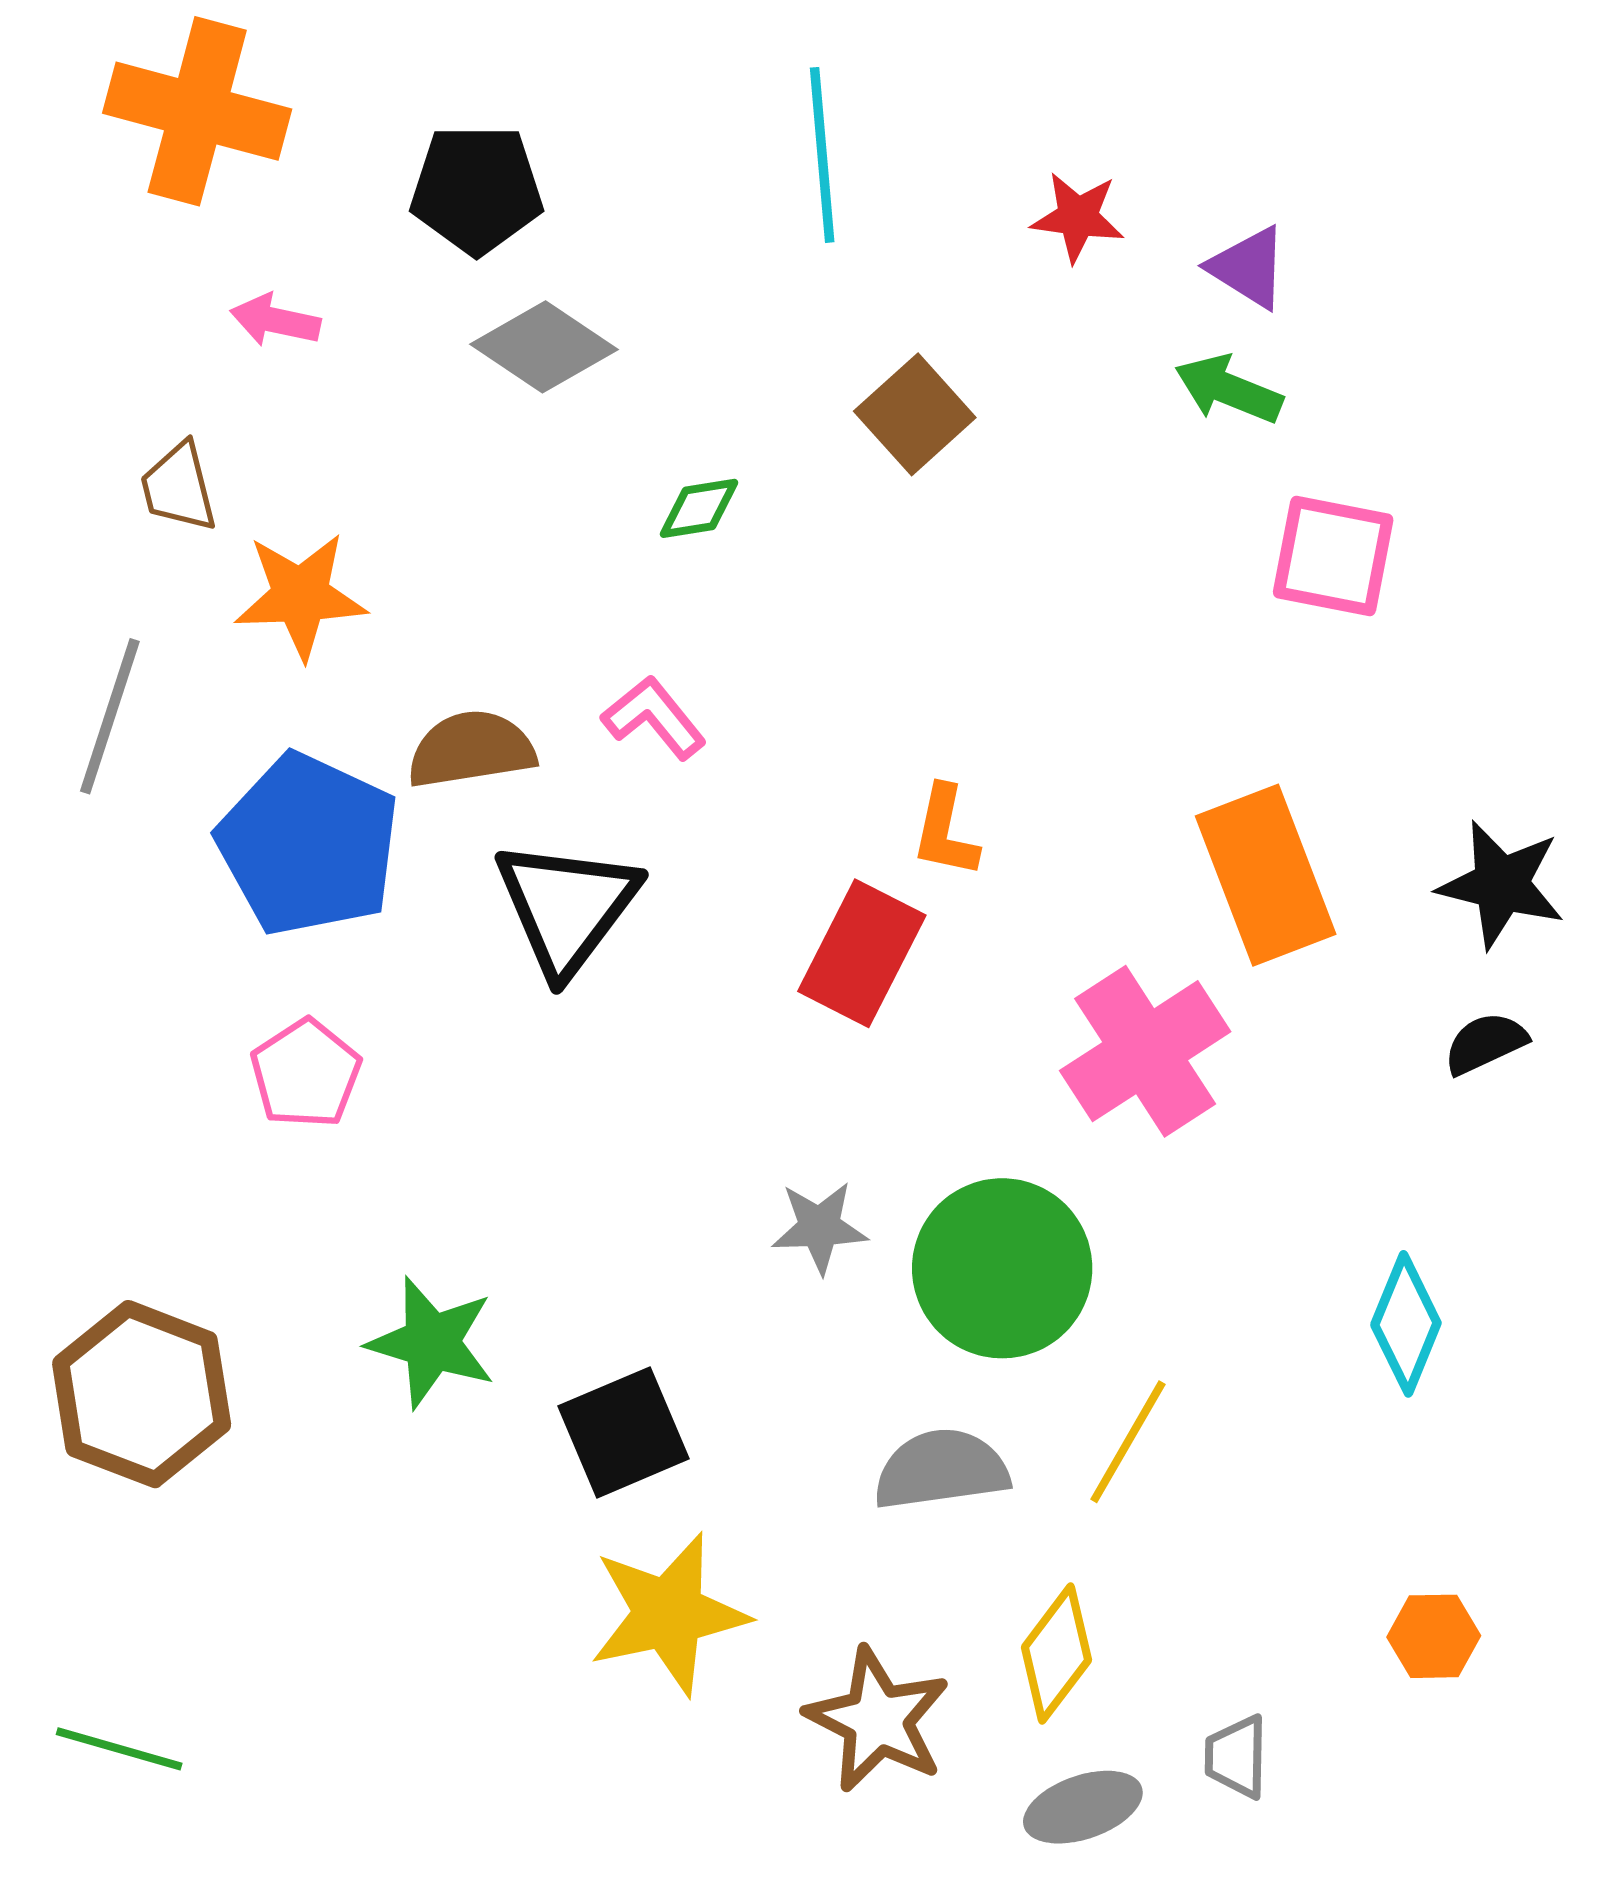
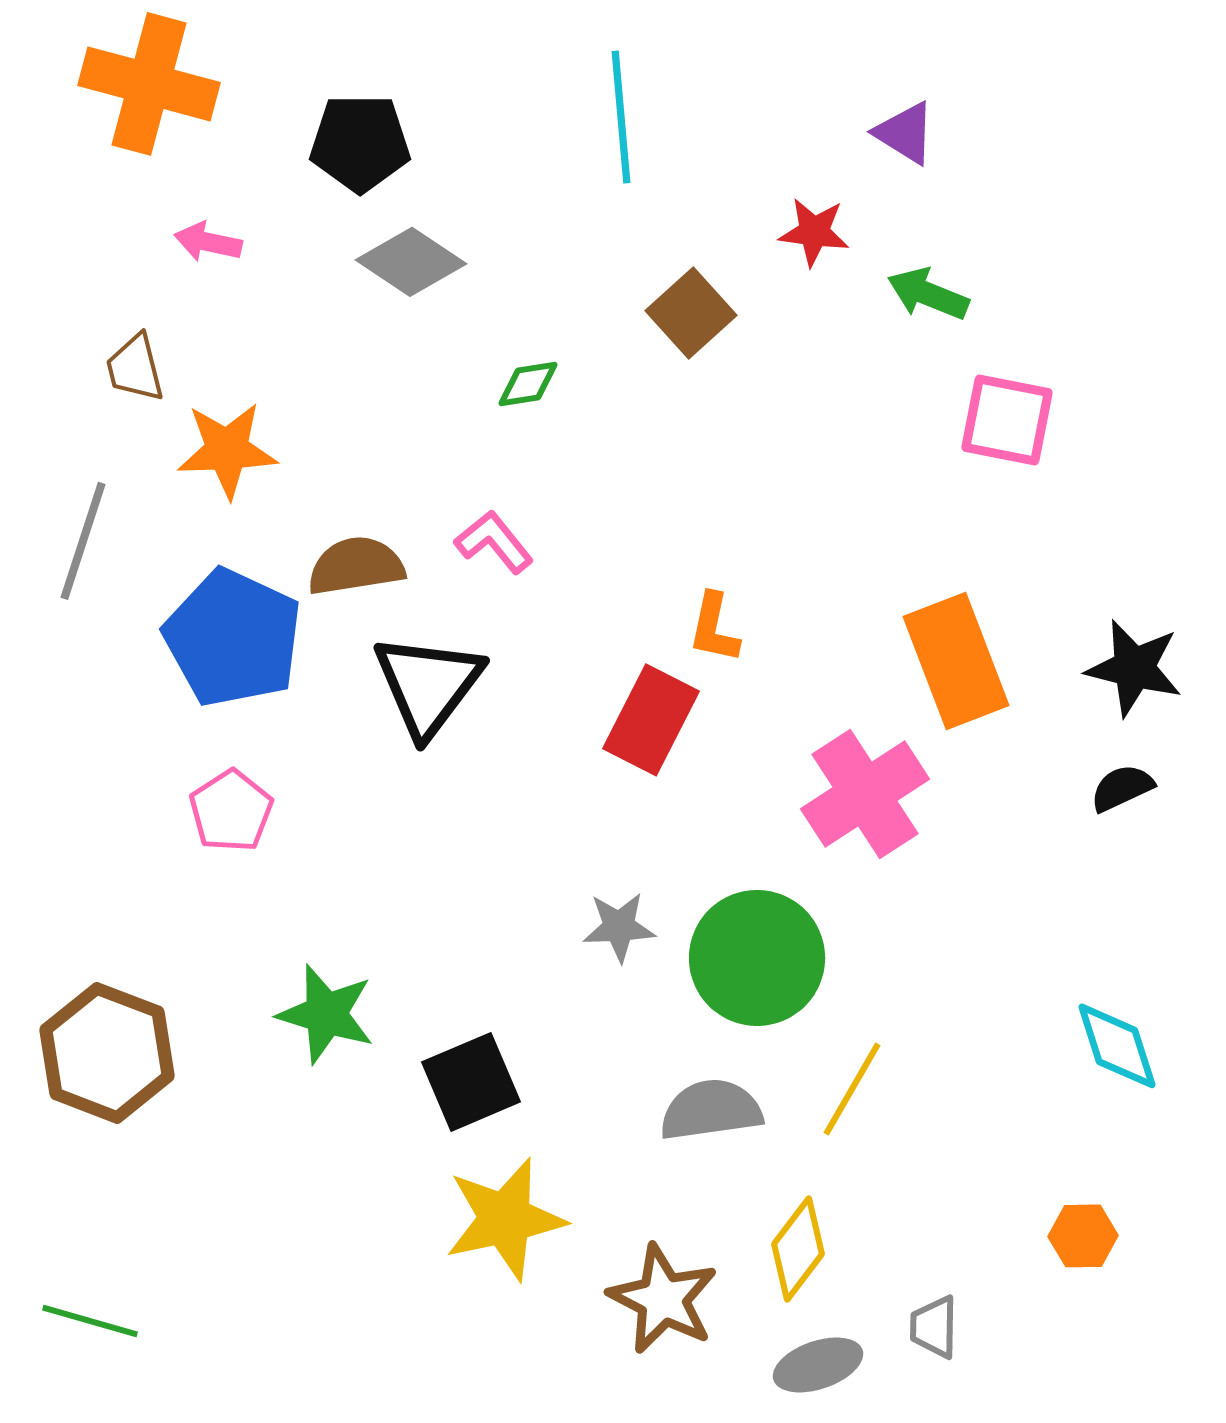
red star: (1078, 217) -> (814, 232), moved
purple triangle: (1248, 267) -> (905, 133), moved
cyan diamond: (1406, 1324) -> (1117, 1046), moved, turned -40

